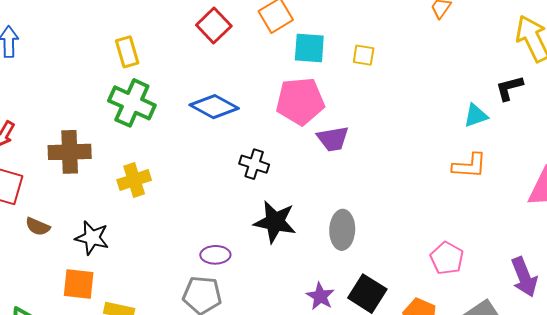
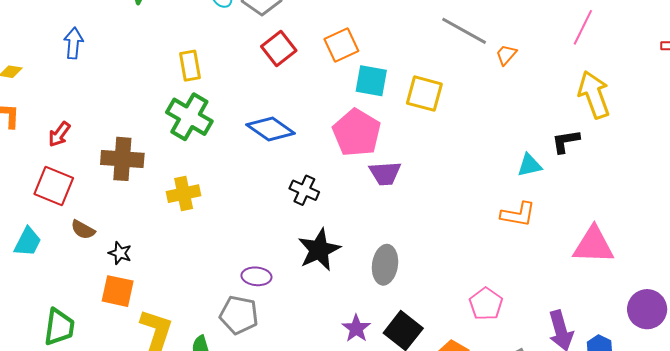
yellow square: (364, 55) -> (424, 94), size x1.6
pink pentagon: (300, 101) -> (357, 133), turned 30
black star: (275, 222) -> (319, 250), turned 30
black star: (92, 238) -> (120, 253), moved, size x0.7

